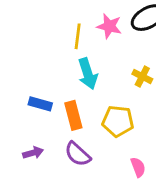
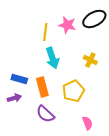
yellow pentagon: (118, 121) -> (73, 91), turned -30
purple arrow: (33, 153) -> (14, 98), moved

